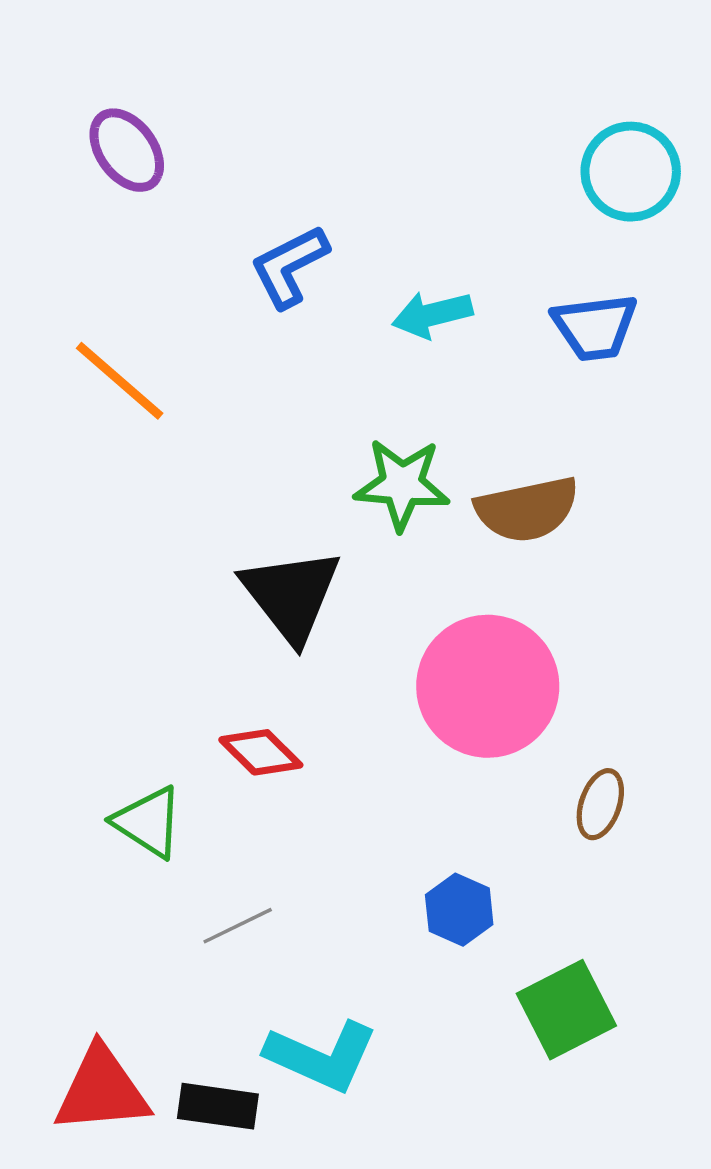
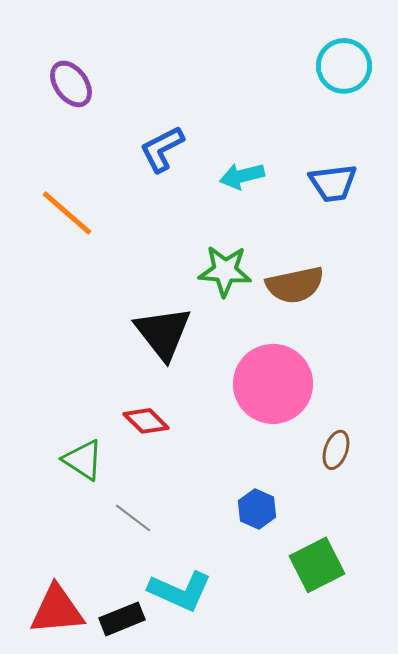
cyan circle: (631, 172) -> (344, 66), moved
gray line: (238, 926) -> (133, 518), turned 63
black rectangle: (218, 1106) -> (122, 619), turned -30

